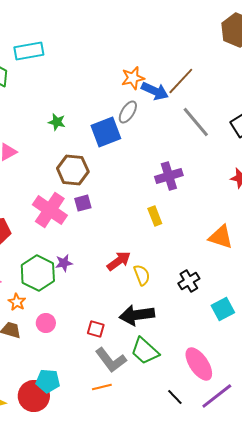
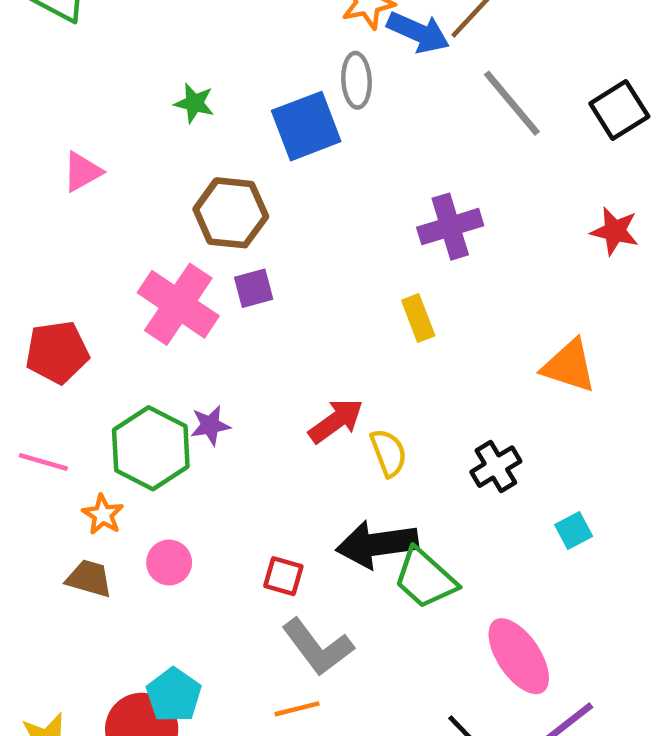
gray ellipse: (128, 112) -> (357, 80), turned -35
cyan square: (223, 309) -> (574, 531), size x0.7
green trapezoid: (145, 351) -> (425, 578), moved
cyan pentagon: (48, 381) -> (174, 695), turned 30

